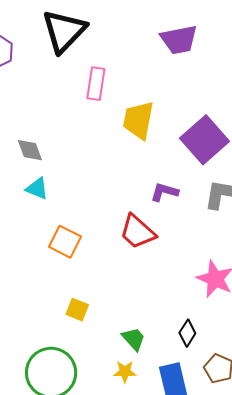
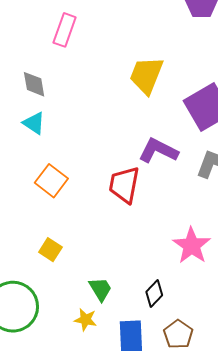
pink rectangle: (96, 84) -> (65, 30), moved
purple L-shape: (164, 192) -> (158, 151), size x1.4
red trapezoid: (137, 232) -> (124, 185), turned 48

